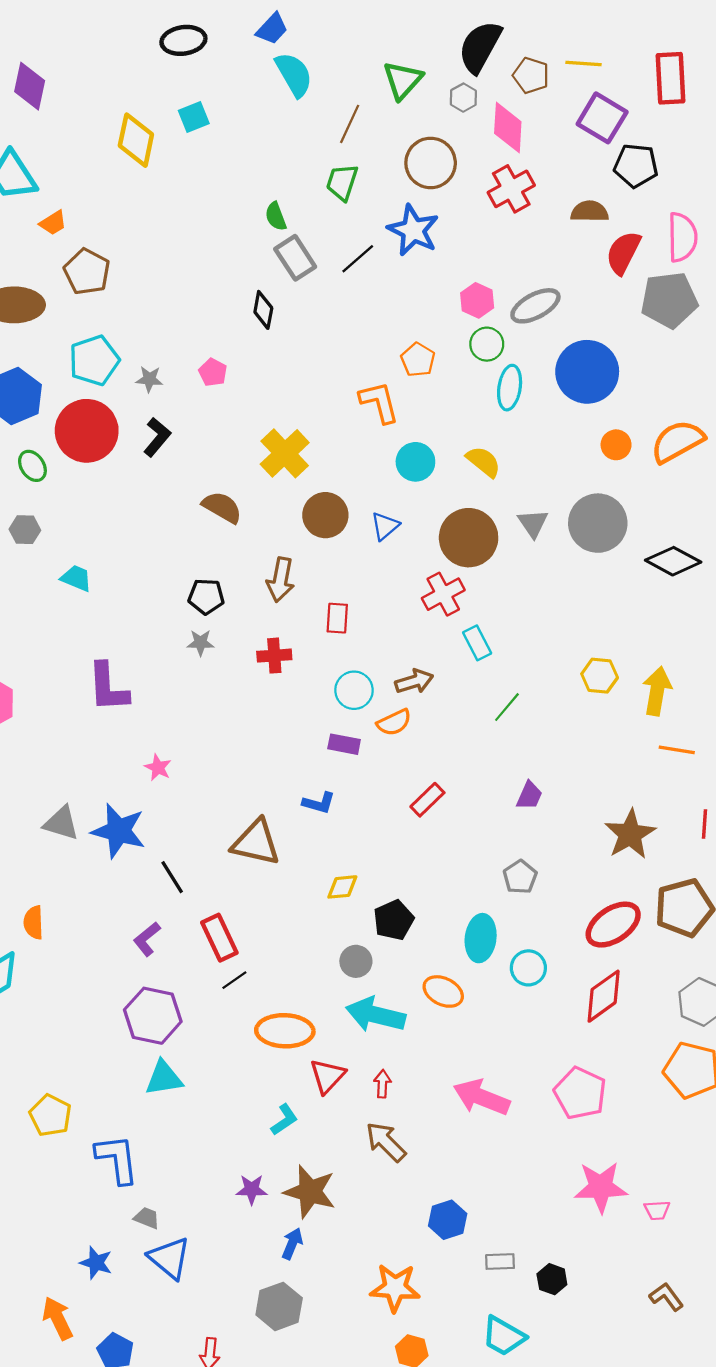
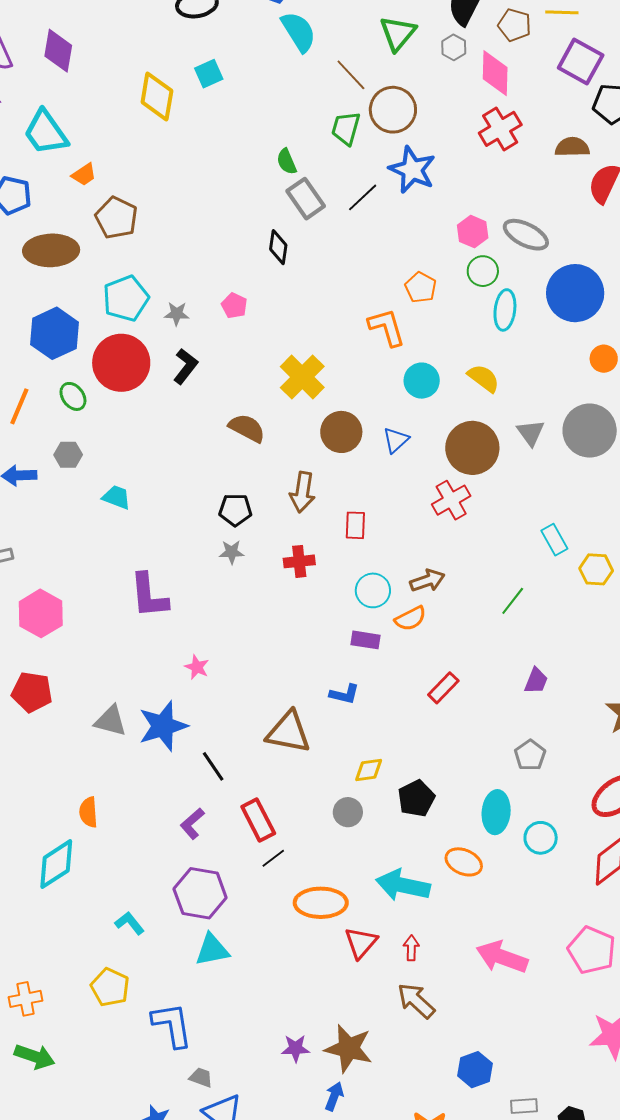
brown line: (350, 124) -> (351, 75), turned -66
brown circle: (431, 163) -> (393, 110), moved
gray ellipse: (535, 306) -> (526, 235), turned 57
cyan rectangle: (477, 643) -> (554, 540), moved
blue star: (119, 831) -> (163, 726), turned -30
gray circle: (356, 961) -> (348, 812), moved
cyan L-shape: (284, 1120) -> (130, 923), moved, turned -92

